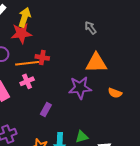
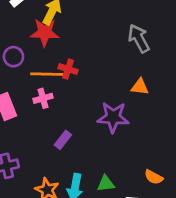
gray arrow: (90, 28) -> (139, 38), size x1.5
orange triangle: (96, 63) -> (140, 87), size x0.6
orange semicircle: (115, 93) -> (154, 177), moved

